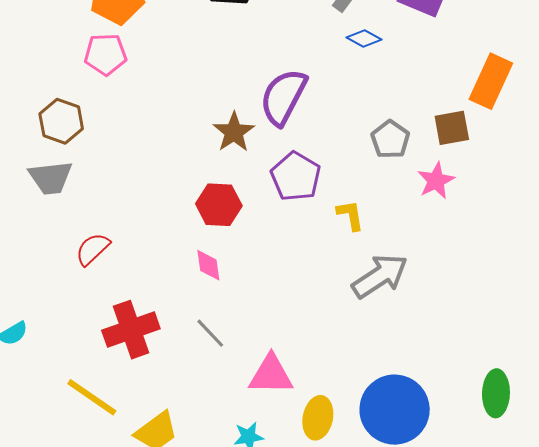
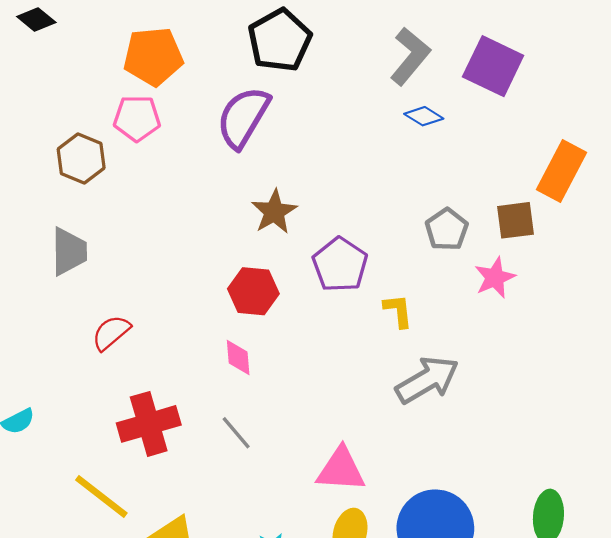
purple semicircle: (283, 97) -> (243, 117), moved
brown hexagon: (61, 121) -> (81, 159), moved
gray trapezoid: (51, 178) -> (69, 251), turned -87
pink triangle: (271, 375) -> (341, 470), moved

